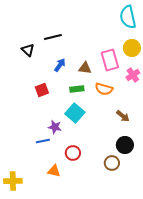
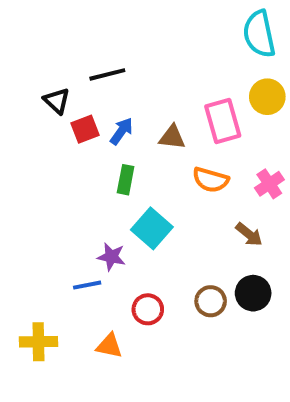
pink cross: (133, 75) -> (269, 184), moved
green rectangle: (77, 89) -> (126, 180), moved, turned -72
red square: (42, 90) -> (85, 129), moved
brown circle: (112, 163) -> (211, 301), moved
yellow cross: (13, 181) -> (38, 342), moved

